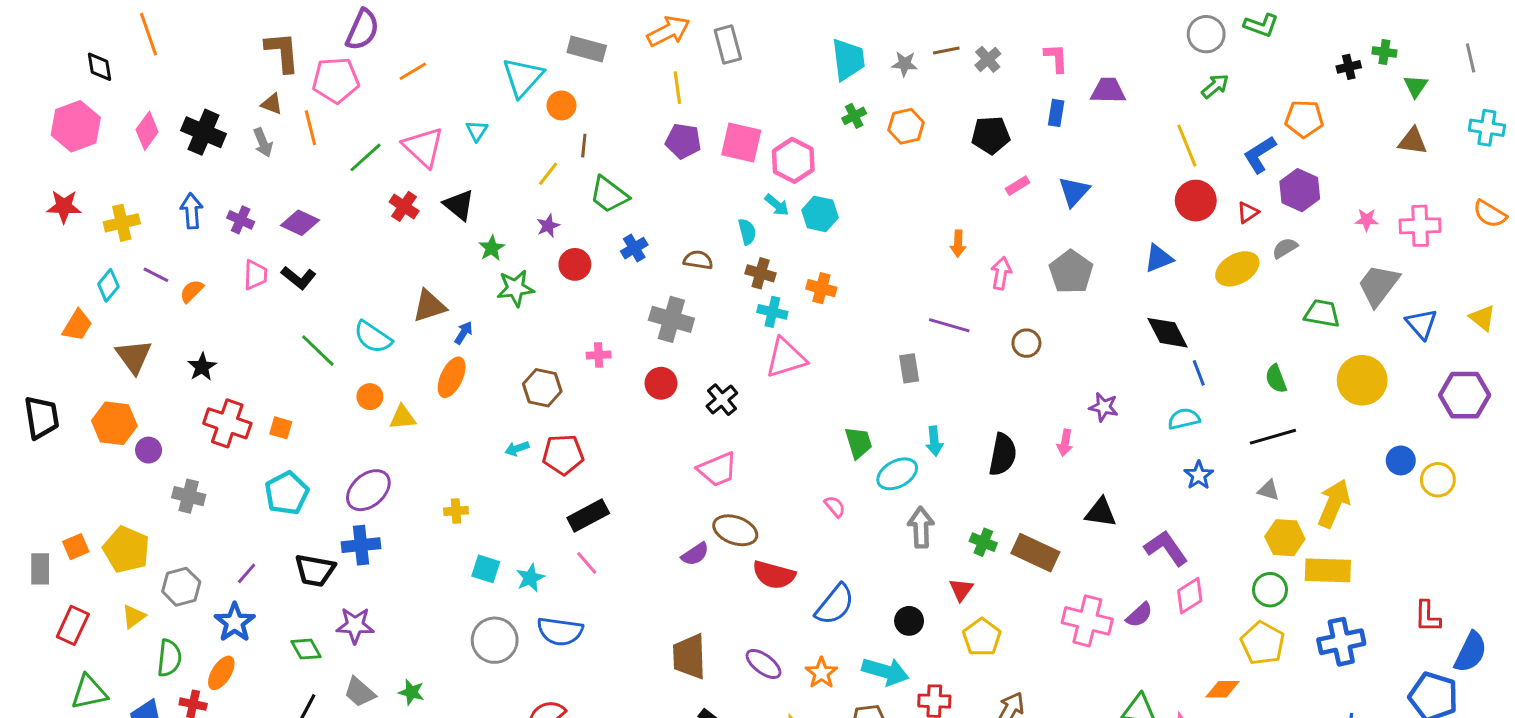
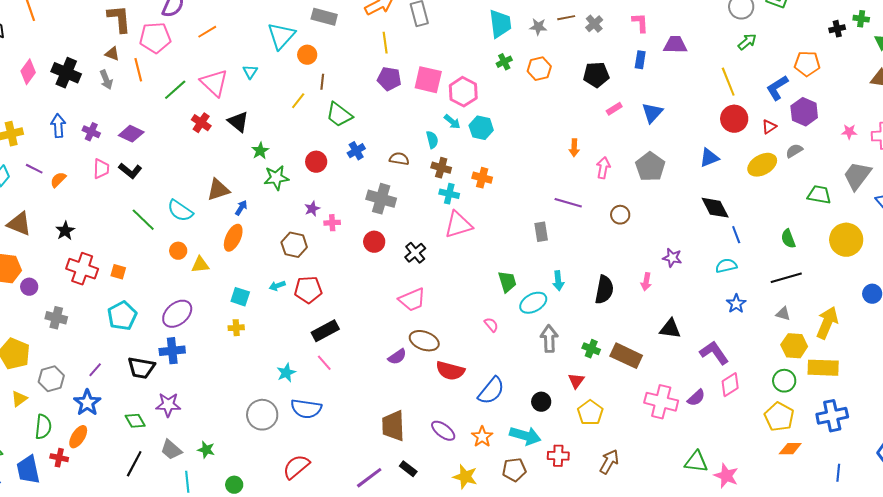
purple star: (548, 226) -> (312, 209), moved
brown triangle: (134, 356) -> (19, 224), turned -32
cyan square: (486, 569) -> (240, 297), moved
orange diamond: (1222, 689) -> (790, 449), moved

